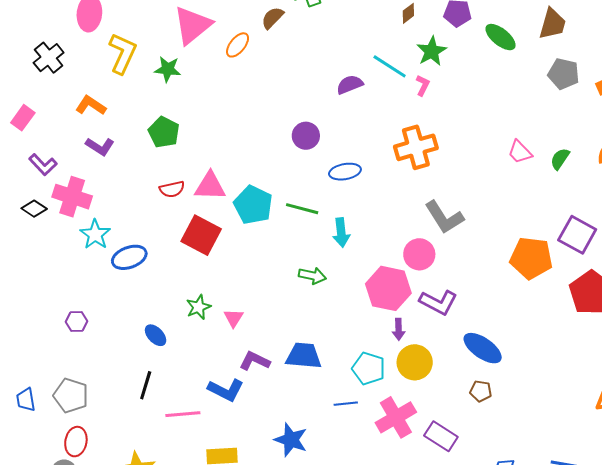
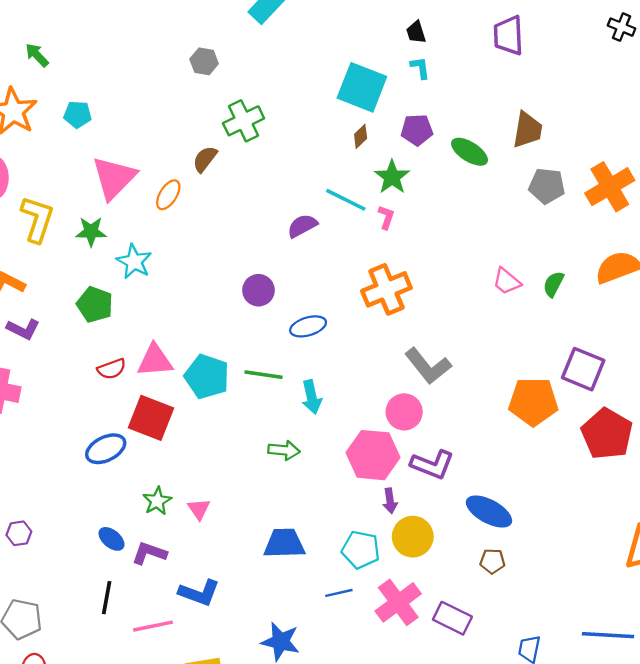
cyan star: (95, 234) -> (134, 262), moved
blue ellipse: (129, 257) -> (106, 449), moved
purple L-shape: (255, 361) -> (149, 553), moved

